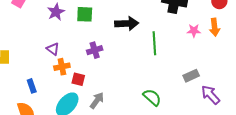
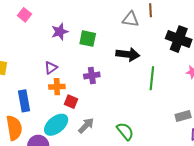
purple triangle: (53, 49) -> (51, 68), turned 40
blue rectangle: (32, 86) -> (24, 101), size x1.5
green semicircle: (152, 97) -> (125, 131), moved

